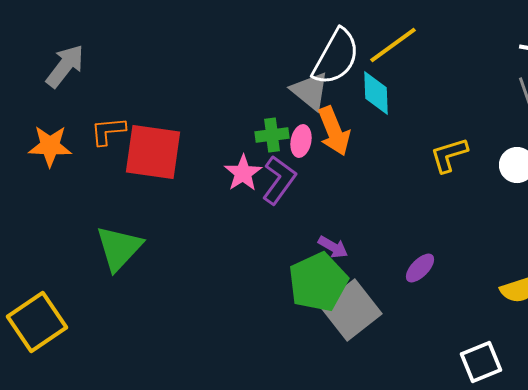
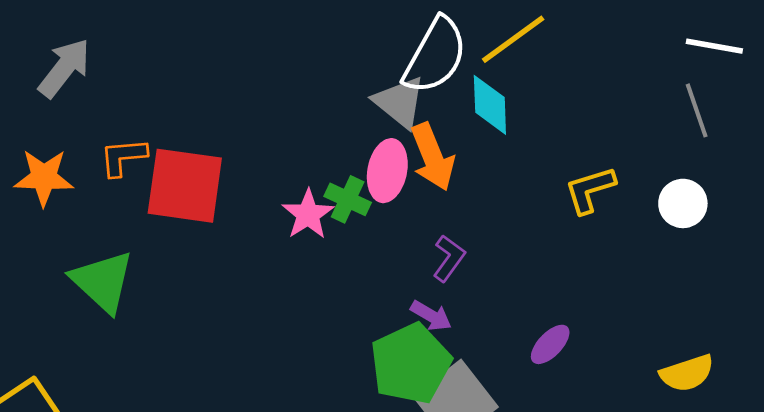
green cross: (272, 135) -> (348, 199), moved, turned 32
pink ellipse: (301, 141) -> (387, 171), size x1.4
purple L-shape: (279, 180) -> (449, 258), moved, size x0.7
green triangle: (119, 248) -> (103, 281), moved, turned -30

